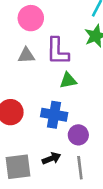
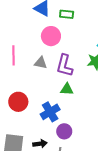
blue cross: (54, 115) -> (50, 112), turned 36

